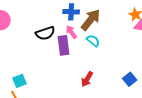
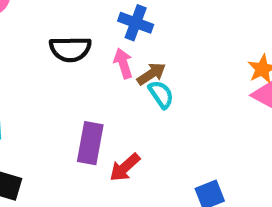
brown arrow: (91, 20) -> (151, 74), moved, size x0.6
purple rectangle: (63, 45) -> (90, 143), moved

